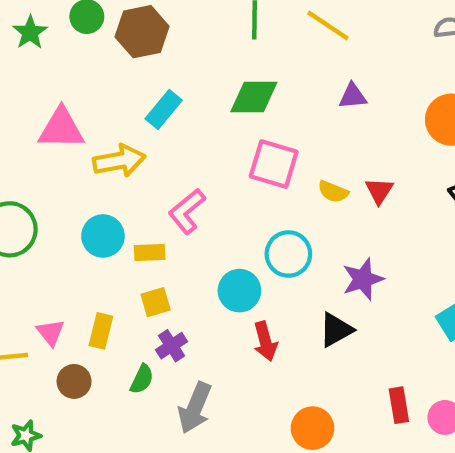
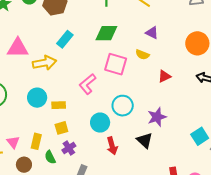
purple triangle: (353, 96) -> (152, 33), turned 32
red triangle: (379, 191) -> (164, 76), turned 32
yellow semicircle: (333, 192) -> (142, 55), moved
pink L-shape: (187, 211) -> (88, 84), moved
black triangle: (336, 330) -> (145, 140), turned -48
green semicircle: (142, 379) -> (50, 157), moved, turned 128

